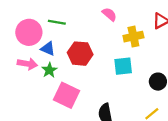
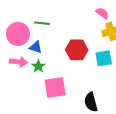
pink semicircle: (109, 14) -> (102, 13), moved
red hexagon: (80, 54) -> (77, 50), moved
pink square: (66, 95) -> (55, 88), turned -30

